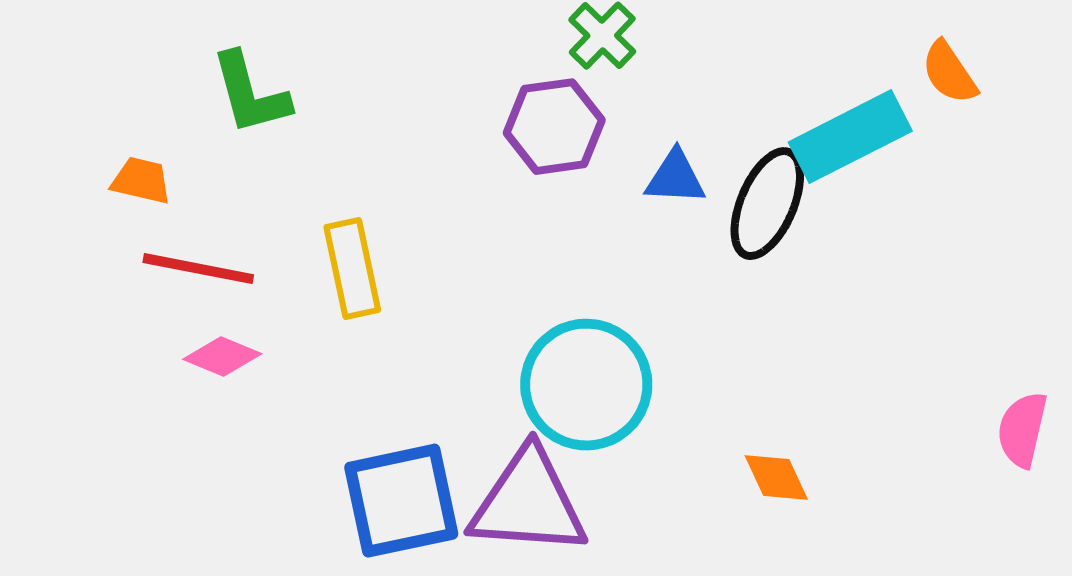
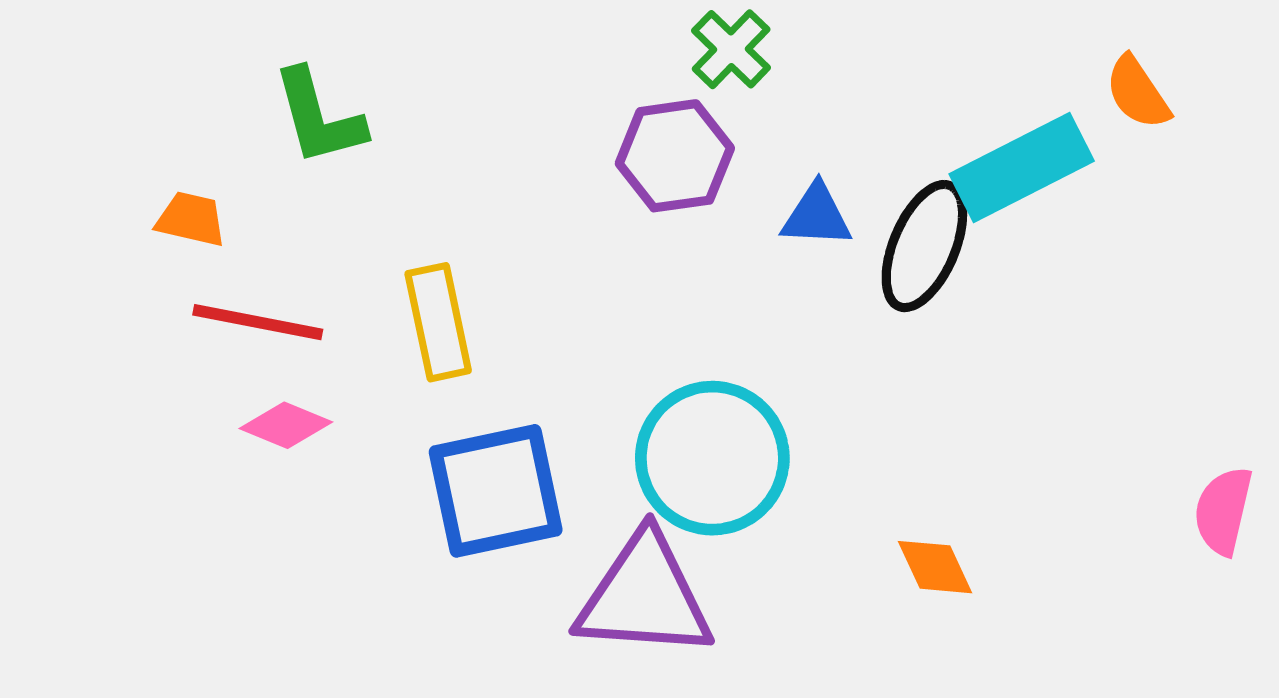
blue square: (401, 501) -> (496, 491), moved

